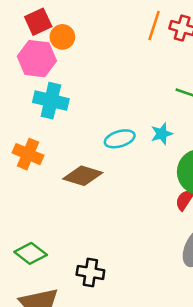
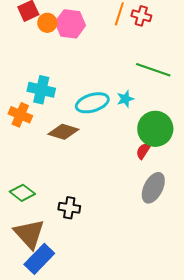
pink hexagon: (37, 59) -> (70, 24), moved
cyan cross: (51, 101) -> (41, 90), moved
cyan ellipse: (120, 139) -> (92, 103), size x1.4

